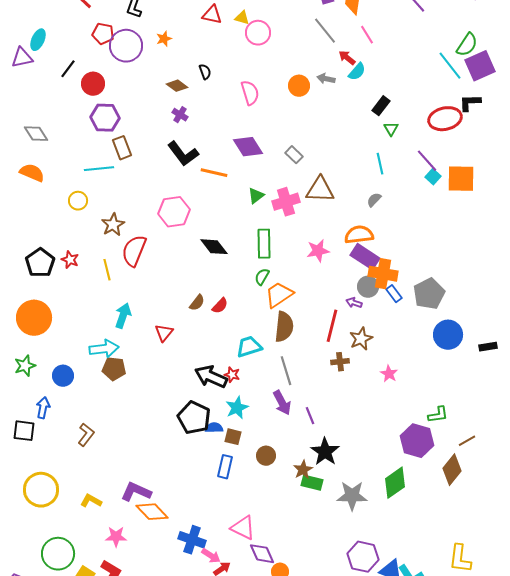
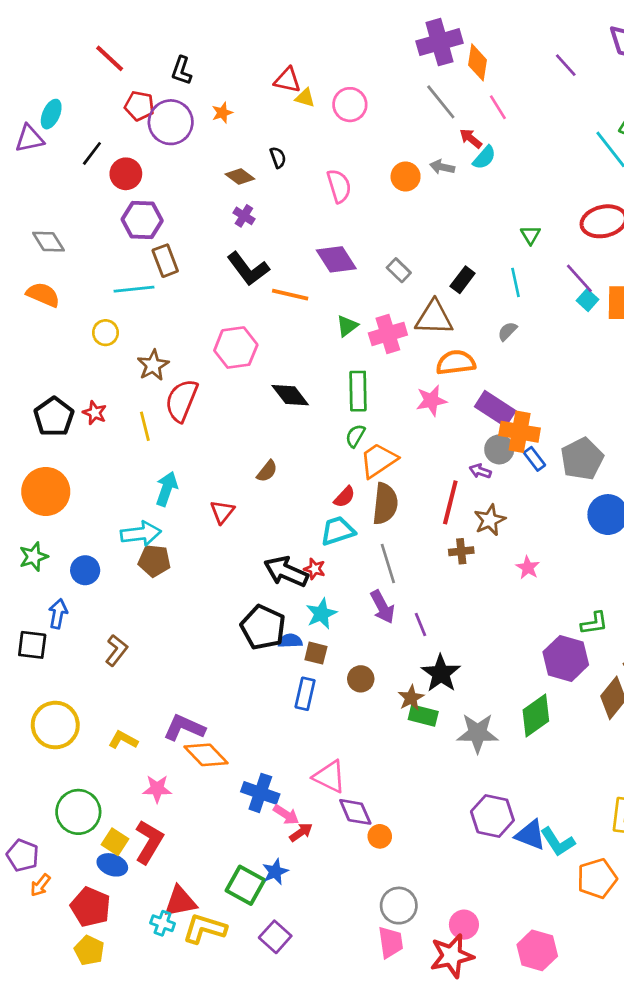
yellow triangle: (242, 18) -> (305, 98), moved
black rectangle: (381, 106) -> (463, 280), moved
orange semicircle: (359, 235) -> (456, 363), moved
red semicircle: (220, 306) -> (344, 497), moved

